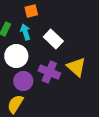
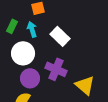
yellow triangle: (76, 67) -> (85, 85), moved

